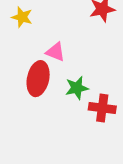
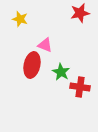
green star: (77, 88) -> (61, 72), turned -30

